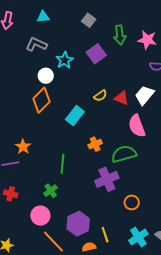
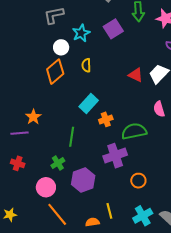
gray L-shape: (36, 44) -> (54, 15), turned -40
yellow semicircle: (100, 96) -> (86, 65), moved, turned 120
cyan rectangle: (75, 116) -> (89, 103), moved
pink semicircle: (137, 126) -> (159, 109), moved, size x0.7
purple hexagon: (78, 224) -> (83, 180), moved

